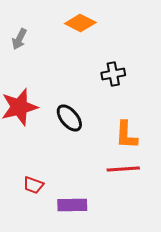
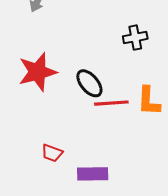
red line: (123, 169) -> (111, 103), moved

